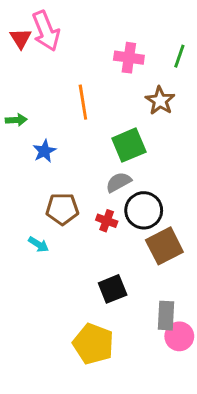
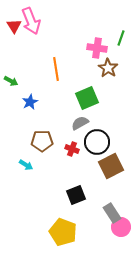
pink cross: (129, 58) -> (97, 48), moved
green arrow: (16, 120) -> (11, 81), turned 32
gray rectangle: (166, 316) -> (112, 213), turned -36

